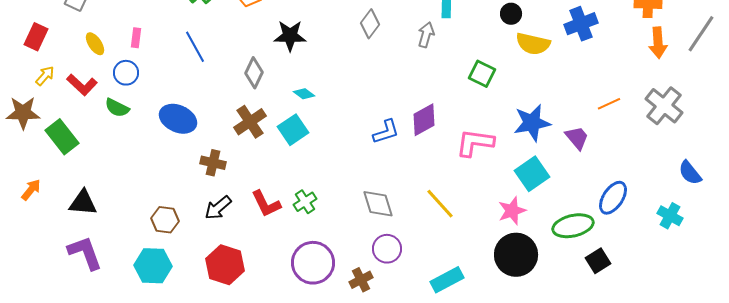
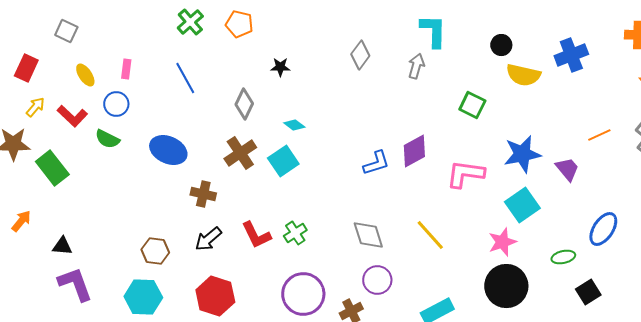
black star: (290, 36) -> (280, 67), size x0.6
black triangle: (83, 203) -> (62, 246), moved, size x0.7
green ellipse: (573, 226) -> (563, 257), size x0.6

